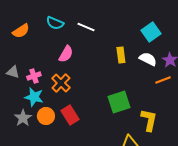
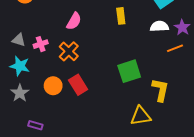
yellow rectangle: (121, 55) -> (121, 16), moved
white semicircle: (148, 59) -> (159, 26), turned -30
cyan star: (34, 97) -> (20, 66), moved
gray star: (23, 118) -> (20, 93), moved

